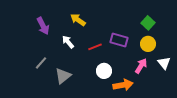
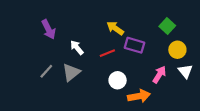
yellow arrow: (78, 20) -> (115, 28), moved
yellow circle: (148, 44) -> (177, 50), moved
gray triangle: (63, 76) -> (71, 72), moved

